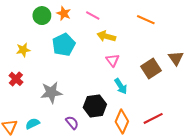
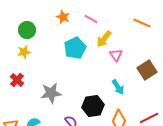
green circle: (42, 16) -> (27, 30), moved
yellow arrow: (106, 36) -> (104, 39), turned -66
cyan pentagon: (64, 45) -> (75, 48), moved
pink triangle: (113, 60) -> (116, 55), moved

